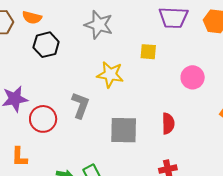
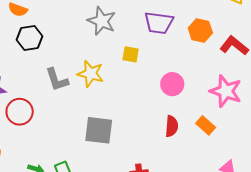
gray star: (99, 25) -> (102, 21), moved
gray L-shape: (80, 105) -> (57, 80), moved, turned 136
red semicircle: (168, 124) -> (172, 126), moved

